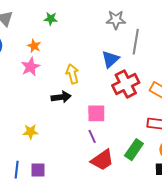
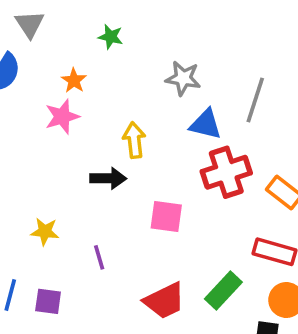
gray star: (116, 20) -> (183, 78), moved
blue triangle: (110, 59) -> (206, 124), turned 48
purple line: (92, 136) -> (99, 257), moved

